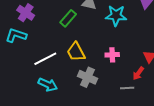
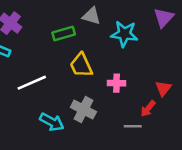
green rectangle: (68, 18) -> (64, 34), turned 30
yellow trapezoid: (76, 52) -> (81, 65), moved
cyan arrow: (48, 85) -> (52, 122), moved

